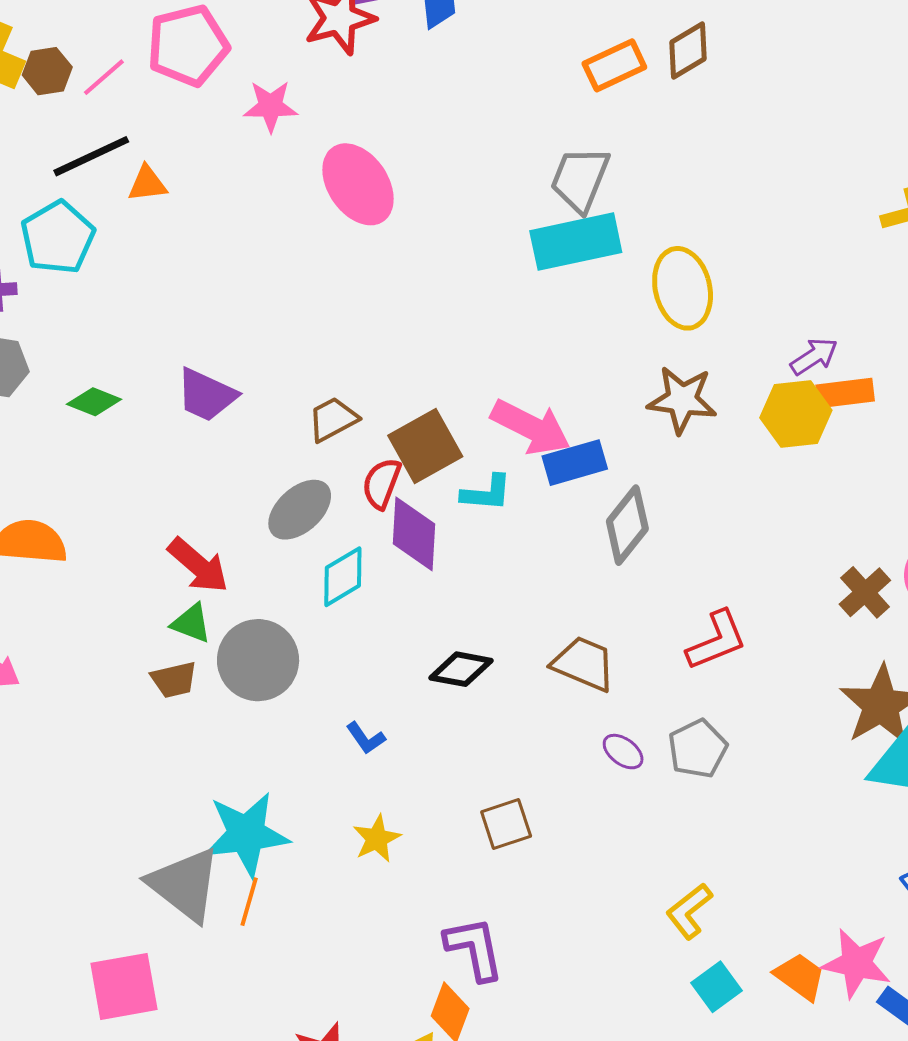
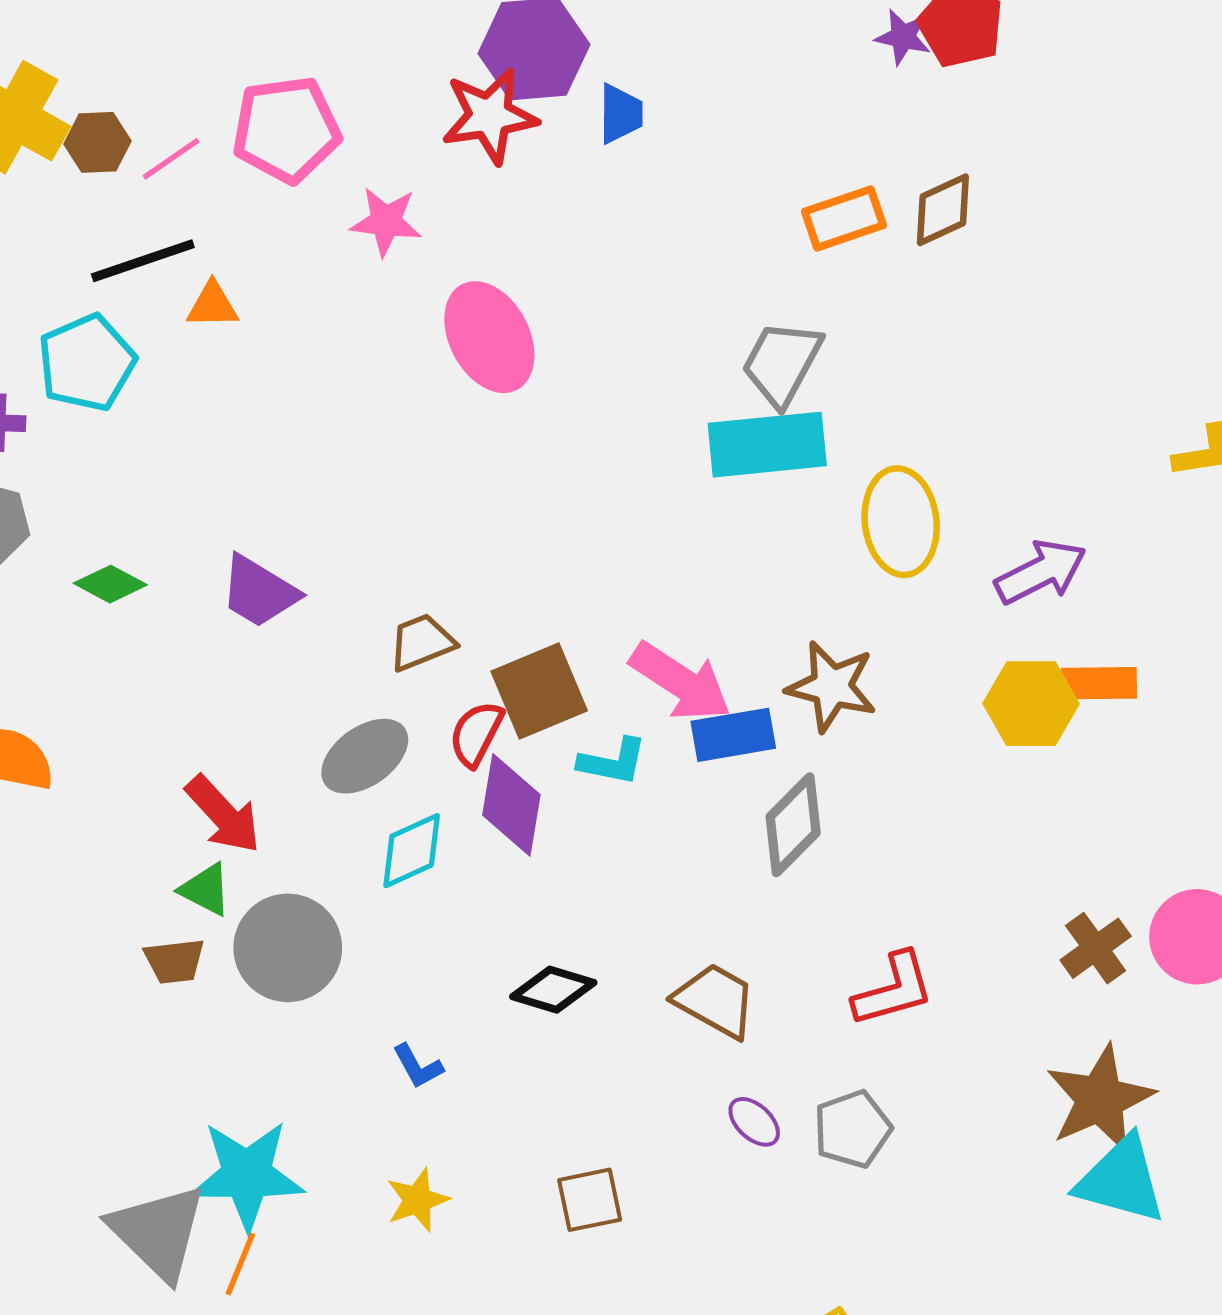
purple arrow: (814, 356) -> (1041, 572), moved, size x1.4
brown star: (682, 400) -> (832, 686), moved

